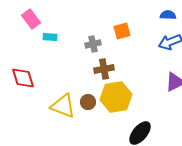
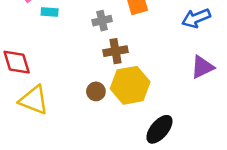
yellow triangle: (63, 106) -> (34, 100), moved

